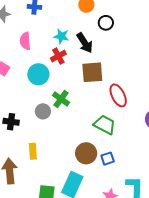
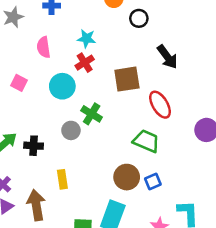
black arrow: (85, 43) -> (167, 57), moved

